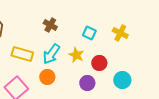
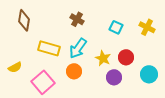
yellow star: (76, 55) -> (103, 58), moved

